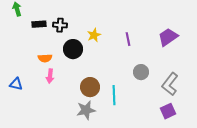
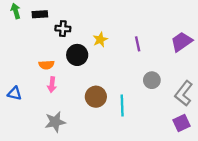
black rectangle: (39, 24) -> (40, 14), moved
gray star: (86, 110) -> (55, 122), moved

